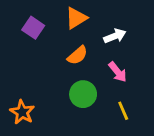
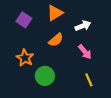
green circle: (83, 94) -> (45, 76), moved
orange star: (22, 112) -> (25, 58), moved

